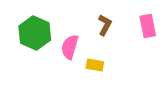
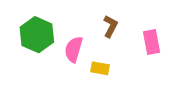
pink rectangle: (148, 26) -> (152, 42), moved

